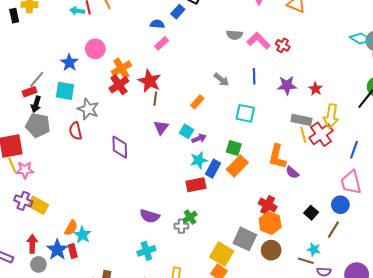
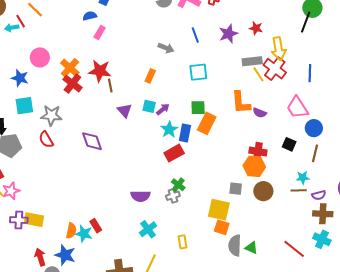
pink trapezoid: (351, 182) -> (297, 108), moved
red cross: (268, 205) -> (258, 151), moved
gray square: (245, 239) -> (236, 189), size x0.6
red rectangle: (73, 251) -> (96, 226), moved

